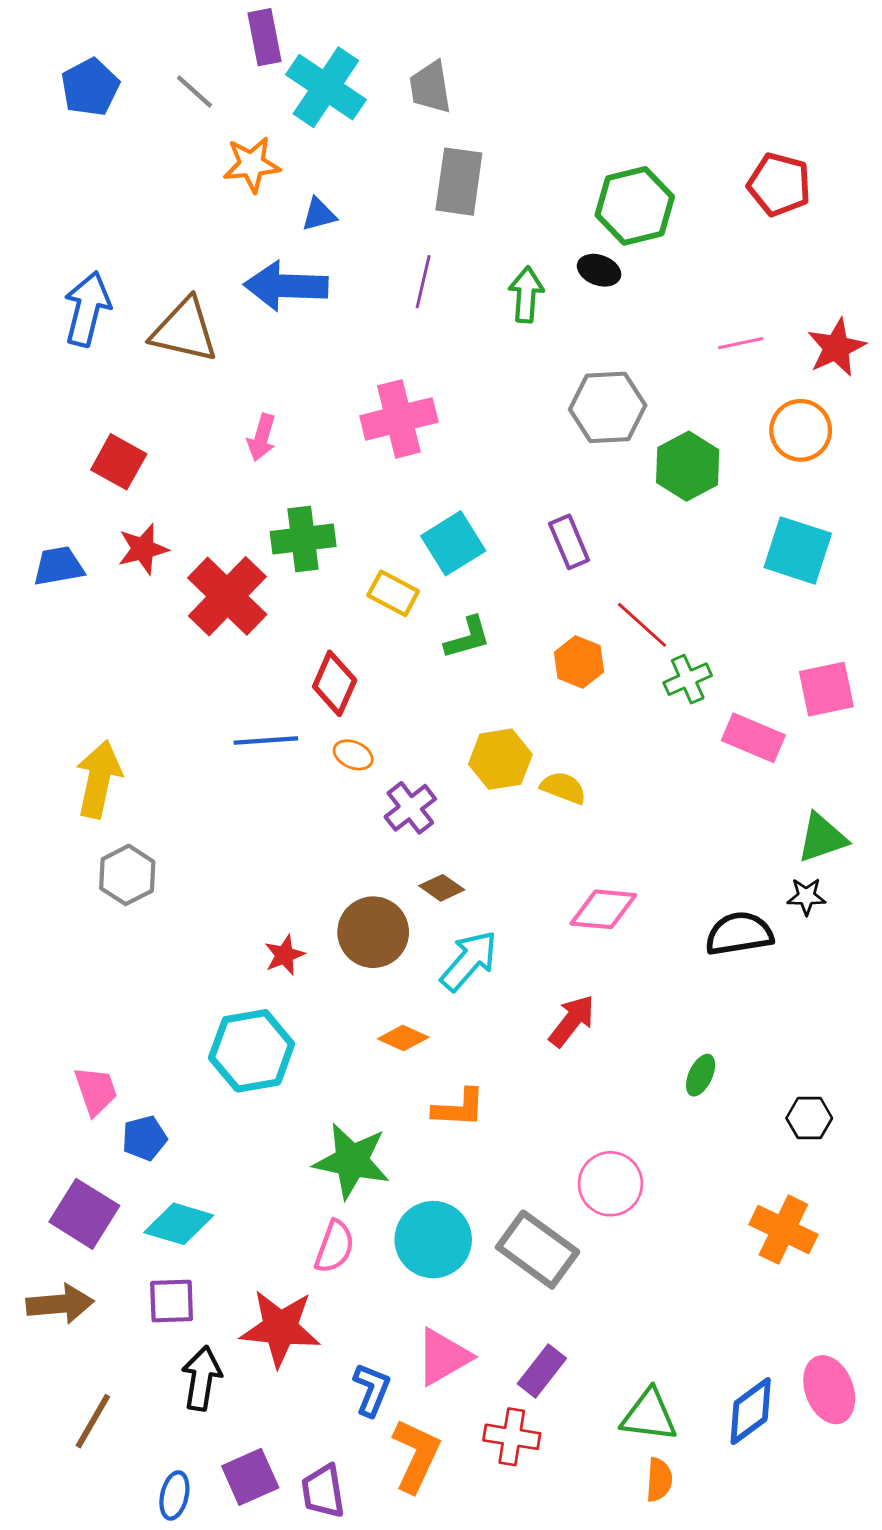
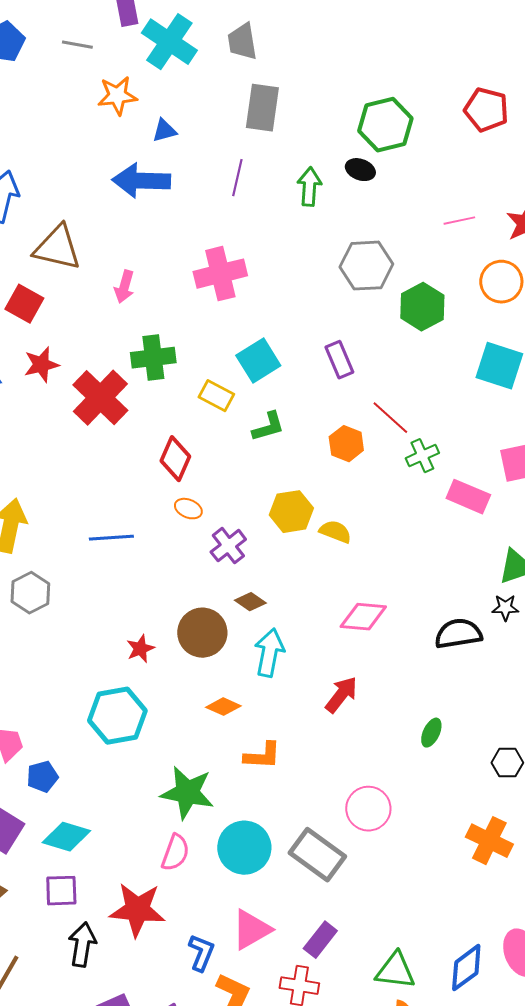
gray line: (194, 91) -> (77, 45), turned -32
brown triangle: (184, 330) -> (57, 248), moved
blue line: (266, 741) -> (111, 538), moved
cyan arrow: (469, 961) -> (269, 653), turned -30

